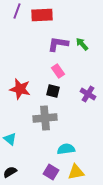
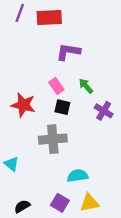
green arrow: (82, 44) -> (86, 86), moved
pink rectangle: (58, 71) -> (56, 86), moved
black semicircle: (10, 172) -> (22, 206), moved

